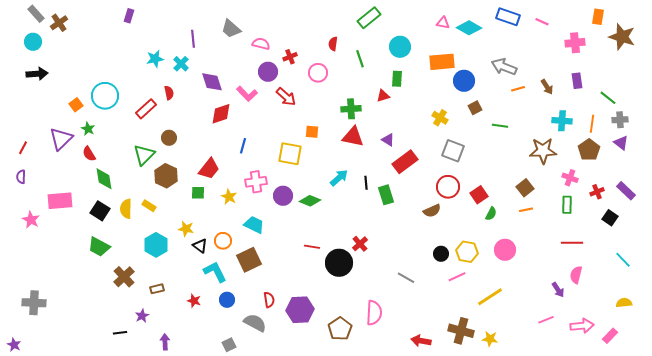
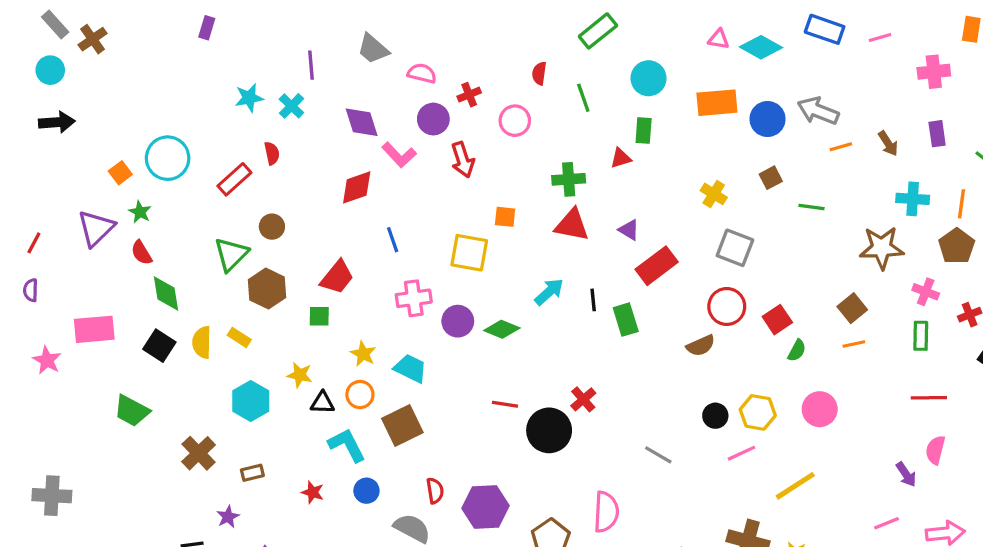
pink line: (542, 22) -> (880, 37), turned -40
blue circle: (464, 81) -> (768, 119), moved
purple diamond: (212, 82) -> (362, 122), moved
red arrow: (286, 97) -> (463, 160), turned 30
blue line: (243, 146) -> (393, 240), turned -35
yellow star: (229, 197) -> (363, 354), moved
black triangle: (200, 246) -> (322, 403), turned -35
green trapezoid: (99, 247) -> (132, 411), moved

